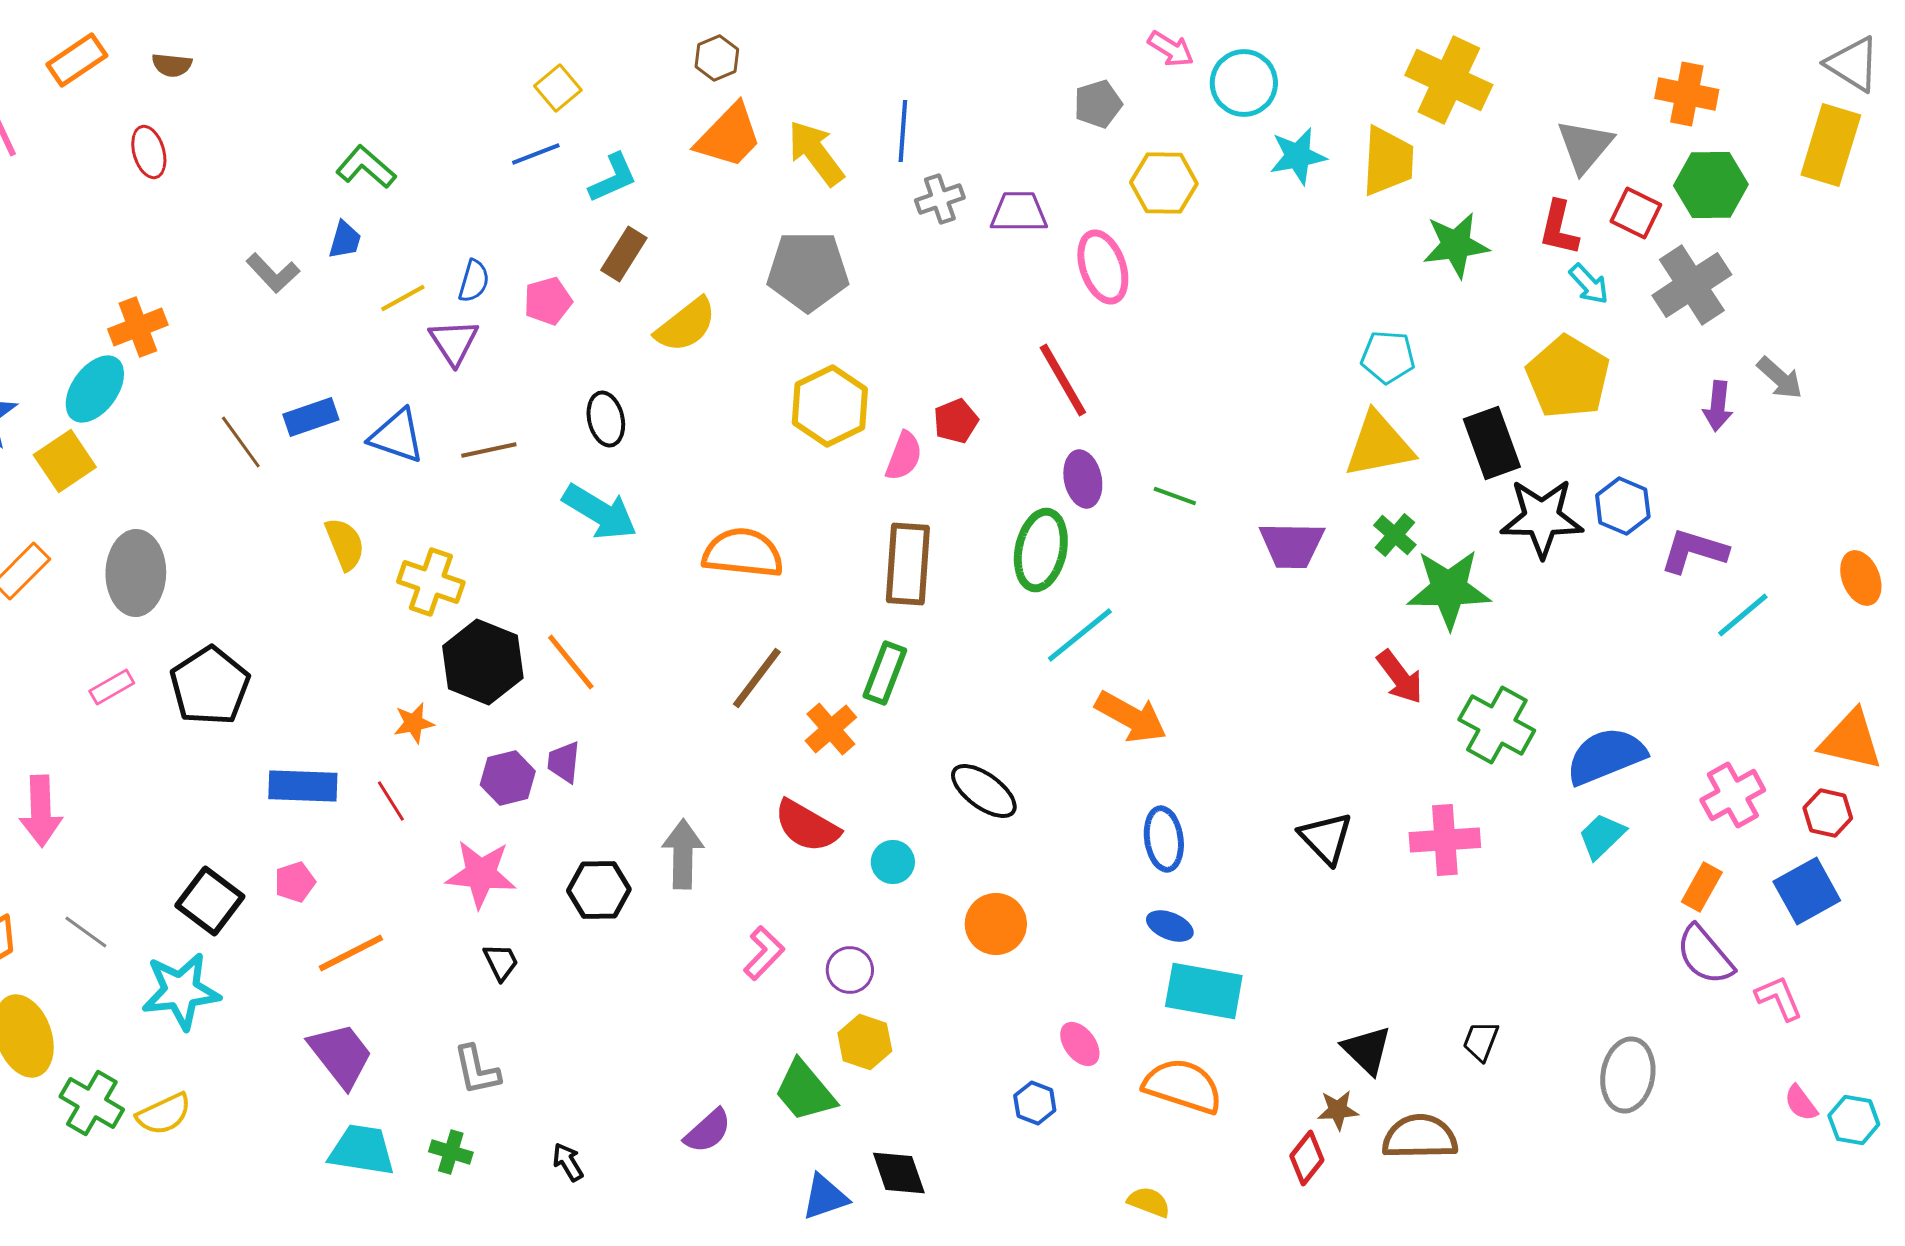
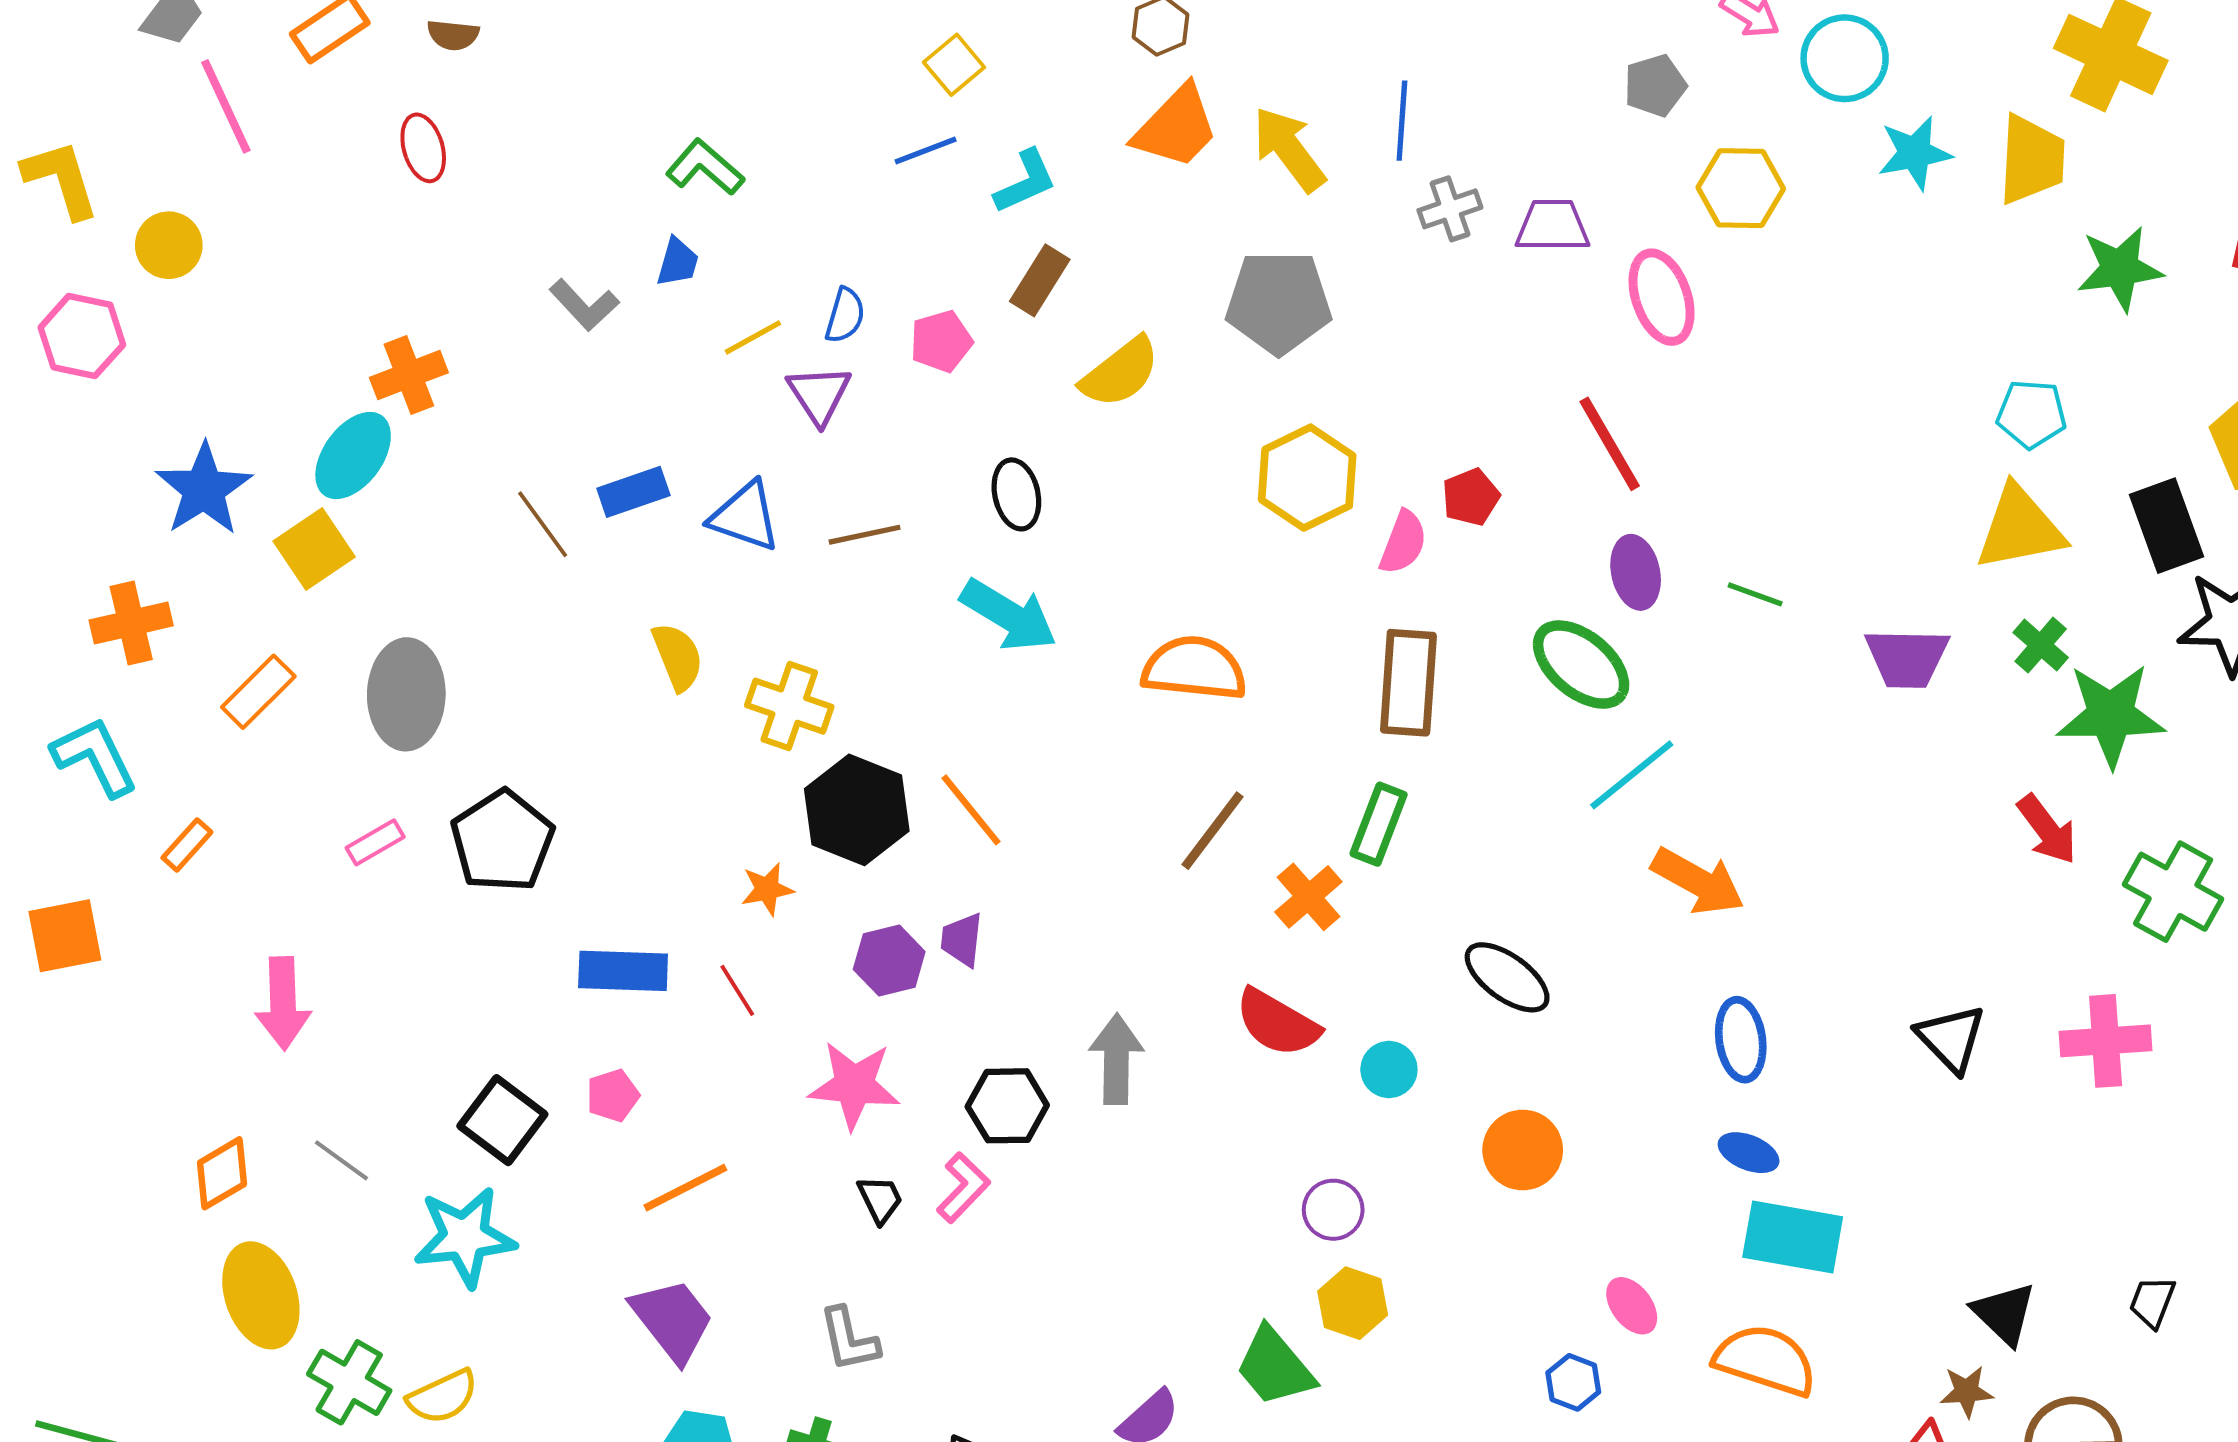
green ellipse: (1041, 550) -> (1581, 665), turned -62
pink L-shape: (764, 953) -> (963, 1188), moved

